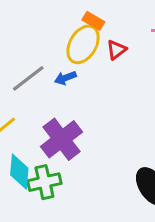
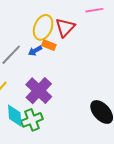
orange rectangle: (93, 21) -> (49, 45), moved
red triangle: (116, 50) -> (65, 27), size x1.5

